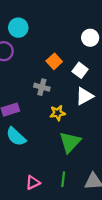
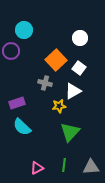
white circle: (90, 38) -> (80, 38), moved
orange square: (54, 61) -> (56, 60), size x1.5
white triangle: (85, 96) -> (73, 91), moved

